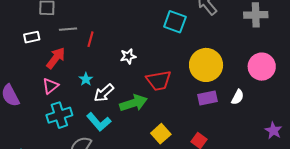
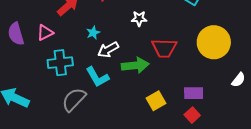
pink triangle: (50, 86) -> (45, 33), moved
purple rectangle: (207, 98) -> (194, 93), moved

